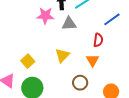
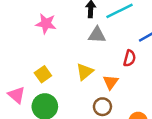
pink star: (45, 16) -> (46, 24), moved
orange triangle: (93, 60) -> (111, 82), moved

